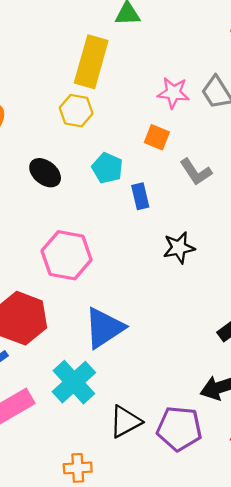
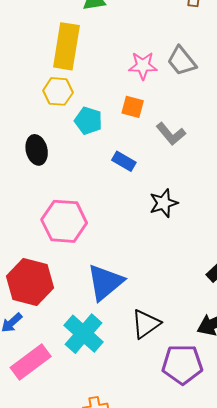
cyan pentagon: (107, 168) -> (88, 121), moved
black ellipse: (45, 173) -> (37, 150), turned 44
blue rectangle: (140, 196) -> (124, 161), turned -40
black triangle: (125, 422) -> (146, 324), moved

